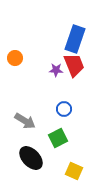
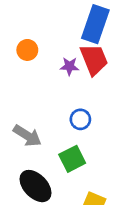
orange circle: (15, 58) -> (27, 50), moved

